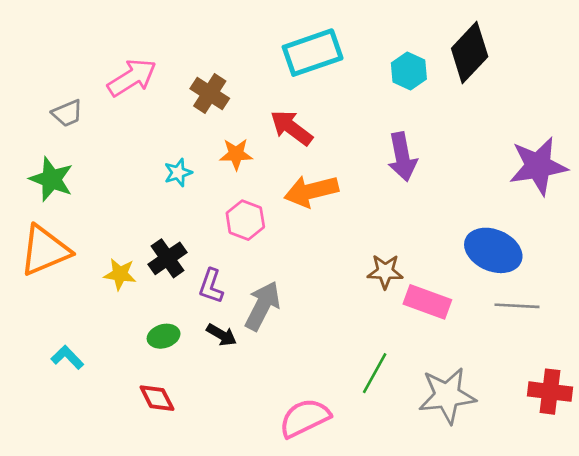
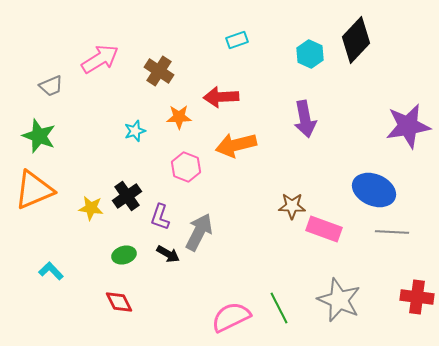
cyan rectangle: (313, 53) -> (237, 40), size x0.5
red arrow: (291, 128) -> (221, 97), turned -40
green line: (375, 373) -> (279, 308), moved, turned -56
gray star: (447, 396) -> (339, 300), turned 30

